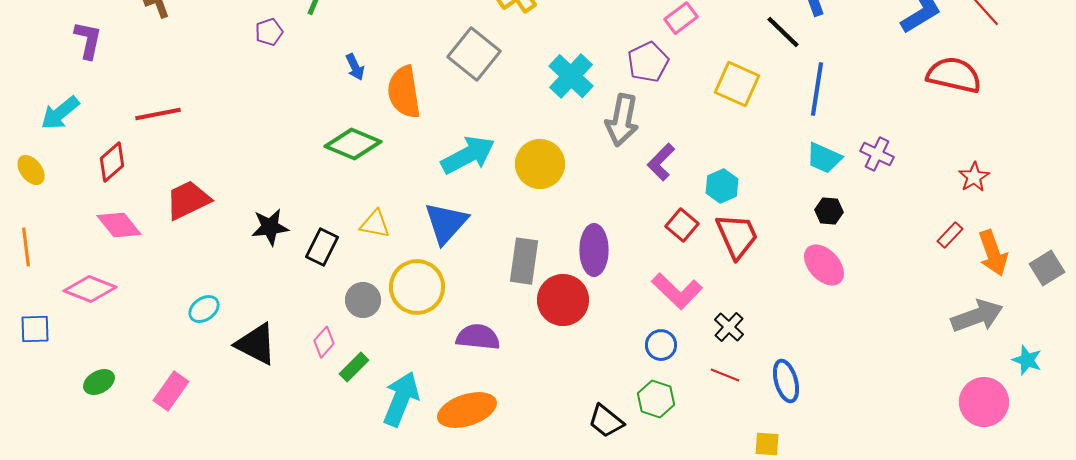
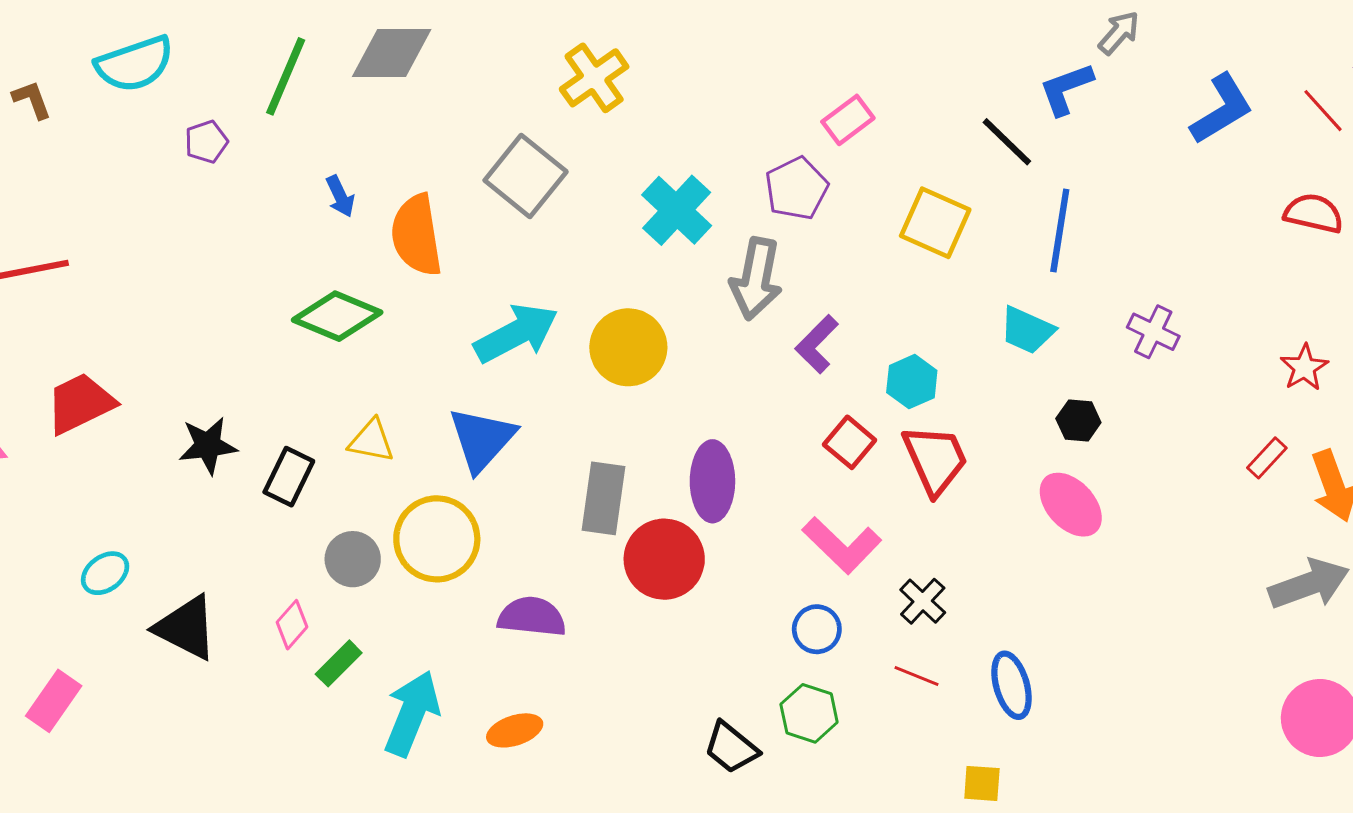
red semicircle: (954, 75) -> (1314, 213), moved, size x0.7
cyan trapezoid: (824, 158) -> (1027, 330), moved
orange ellipse: (467, 410) -> (515, 730), size x0.6

